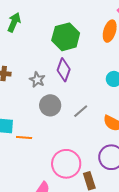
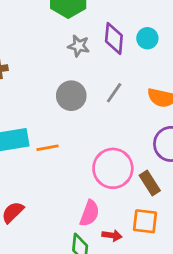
purple diamond: (64, 70) -> (114, 38), moved
gray star: (37, 80) -> (79, 46), moved

